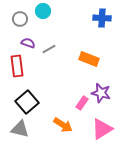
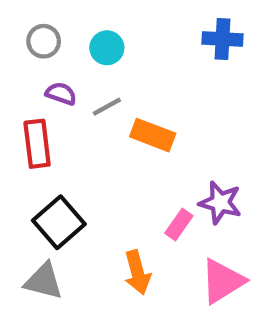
cyan circle: (43, 11) -> (107, 48), moved
orange rectangle: (89, 59) -> (153, 135), moved
orange arrow: (63, 125) -> (137, 272), turned 42

